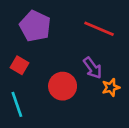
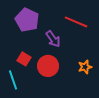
red square: (19, 65) -> (24, 59), moved
purple arrow: (93, 68) -> (53, 39), moved

